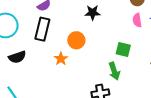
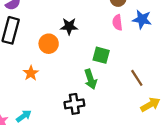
black star: (93, 13) -> (69, 26), moved
orange star: (61, 59) -> (31, 73), moved

